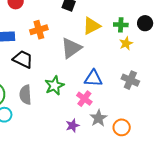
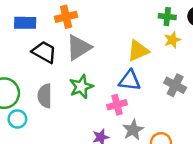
yellow triangle: (92, 26) -> (138, 51), moved
gray triangle: (71, 48) -> (79, 48), moved
pink cross: (84, 99) -> (117, 105), turned 35

